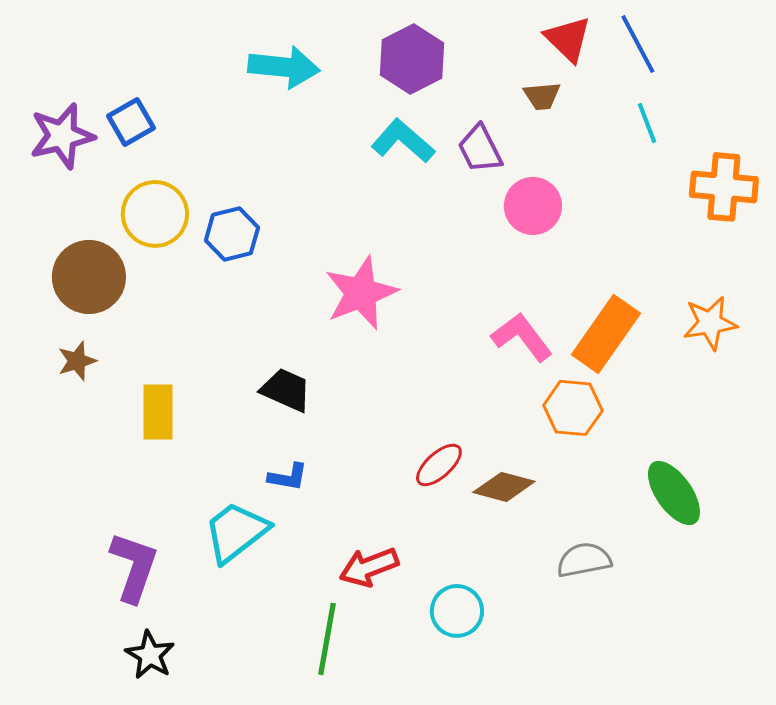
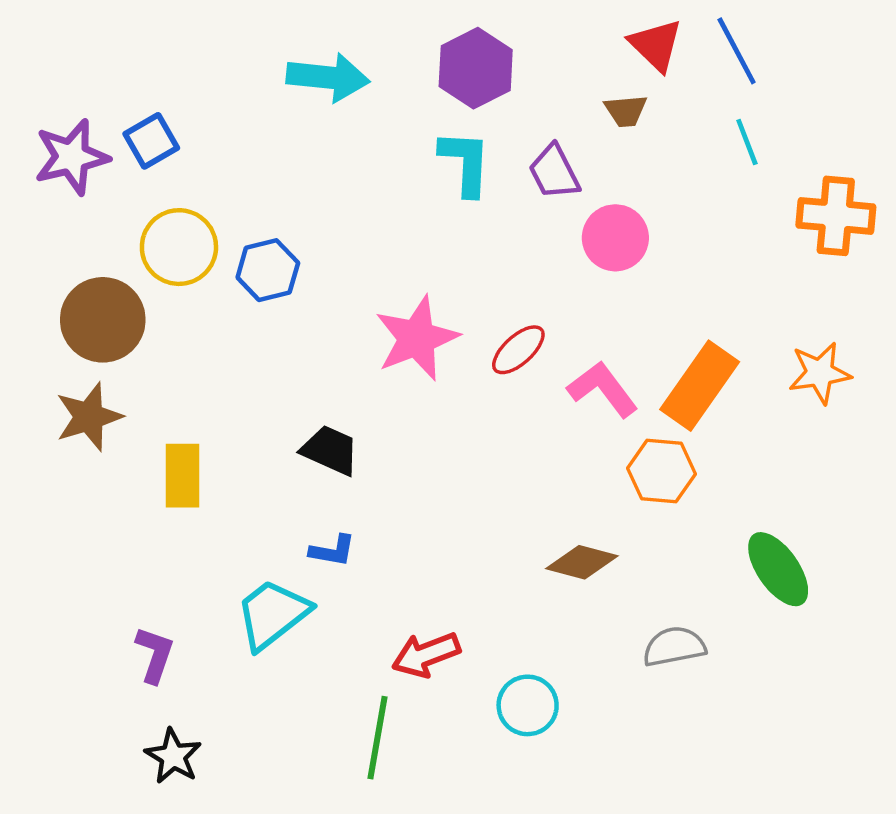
cyan L-shape: (403, 141) -> (465, 163), turned 52
brown star: (77, 361) -> (89, 417), size x1.5
red ellipse: (439, 465) -> (518, 350), moved
purple L-shape: (134, 567) -> (155, 655), size x0.7

